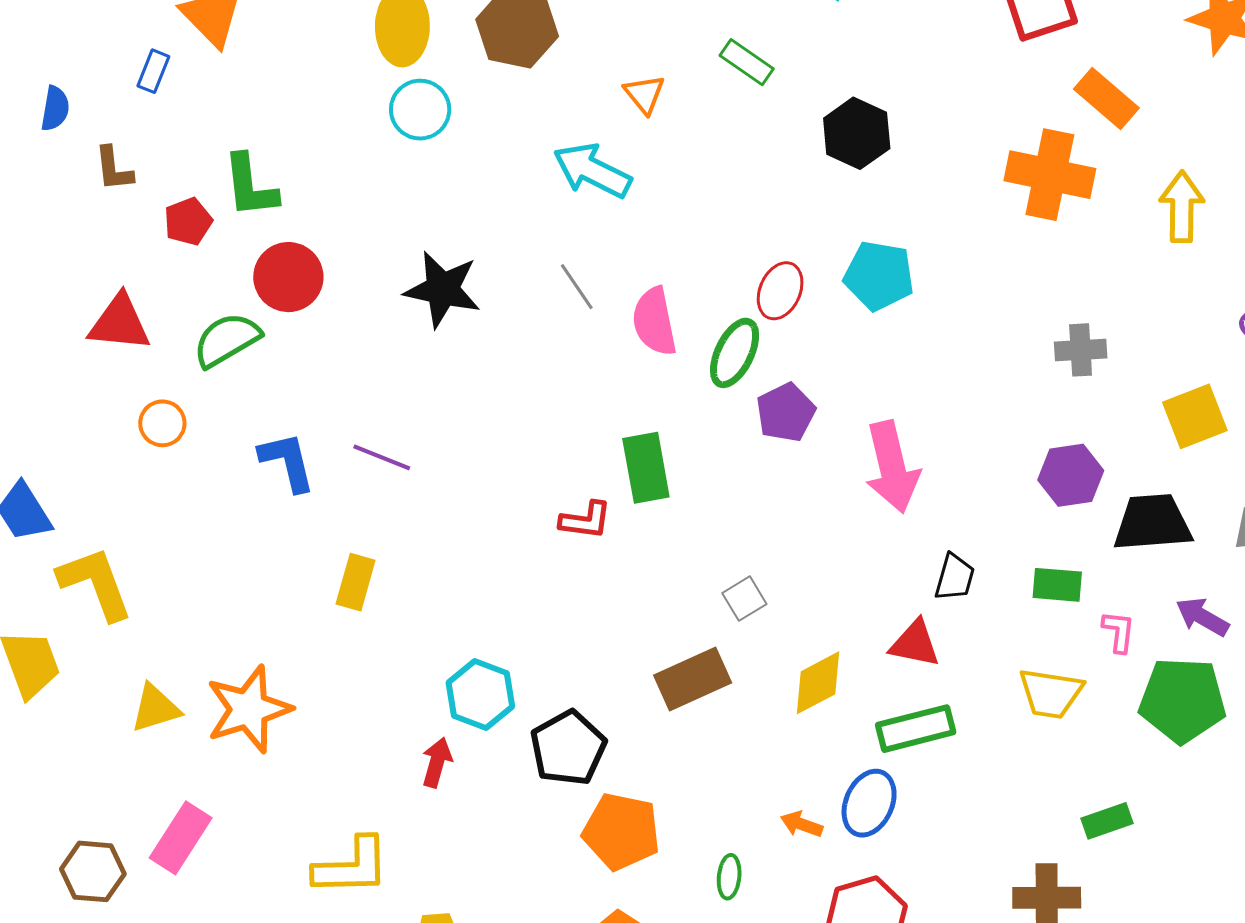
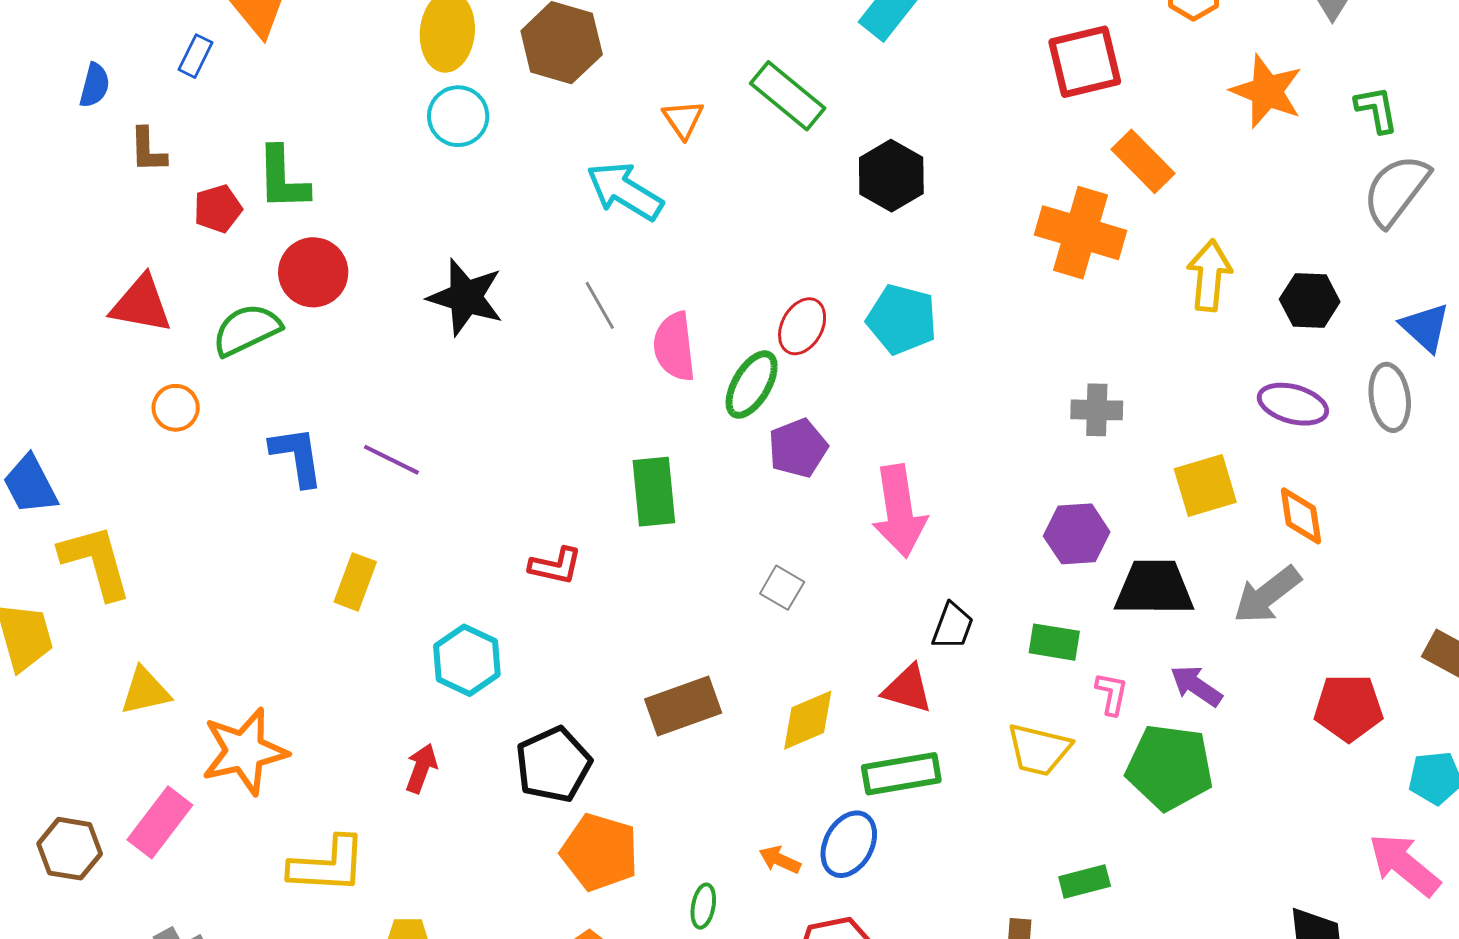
green rectangle: (747, 62) -> (788, 96), size x1.4
red L-shape: (586, 520) -> (556, 566), moved
gray square: (744, 599) -> (782, 588), moved, turned -33
cyan hexagon: (480, 694) -> (467, 660), moved
orange star: (249, 709) -> (244, 751), moved

